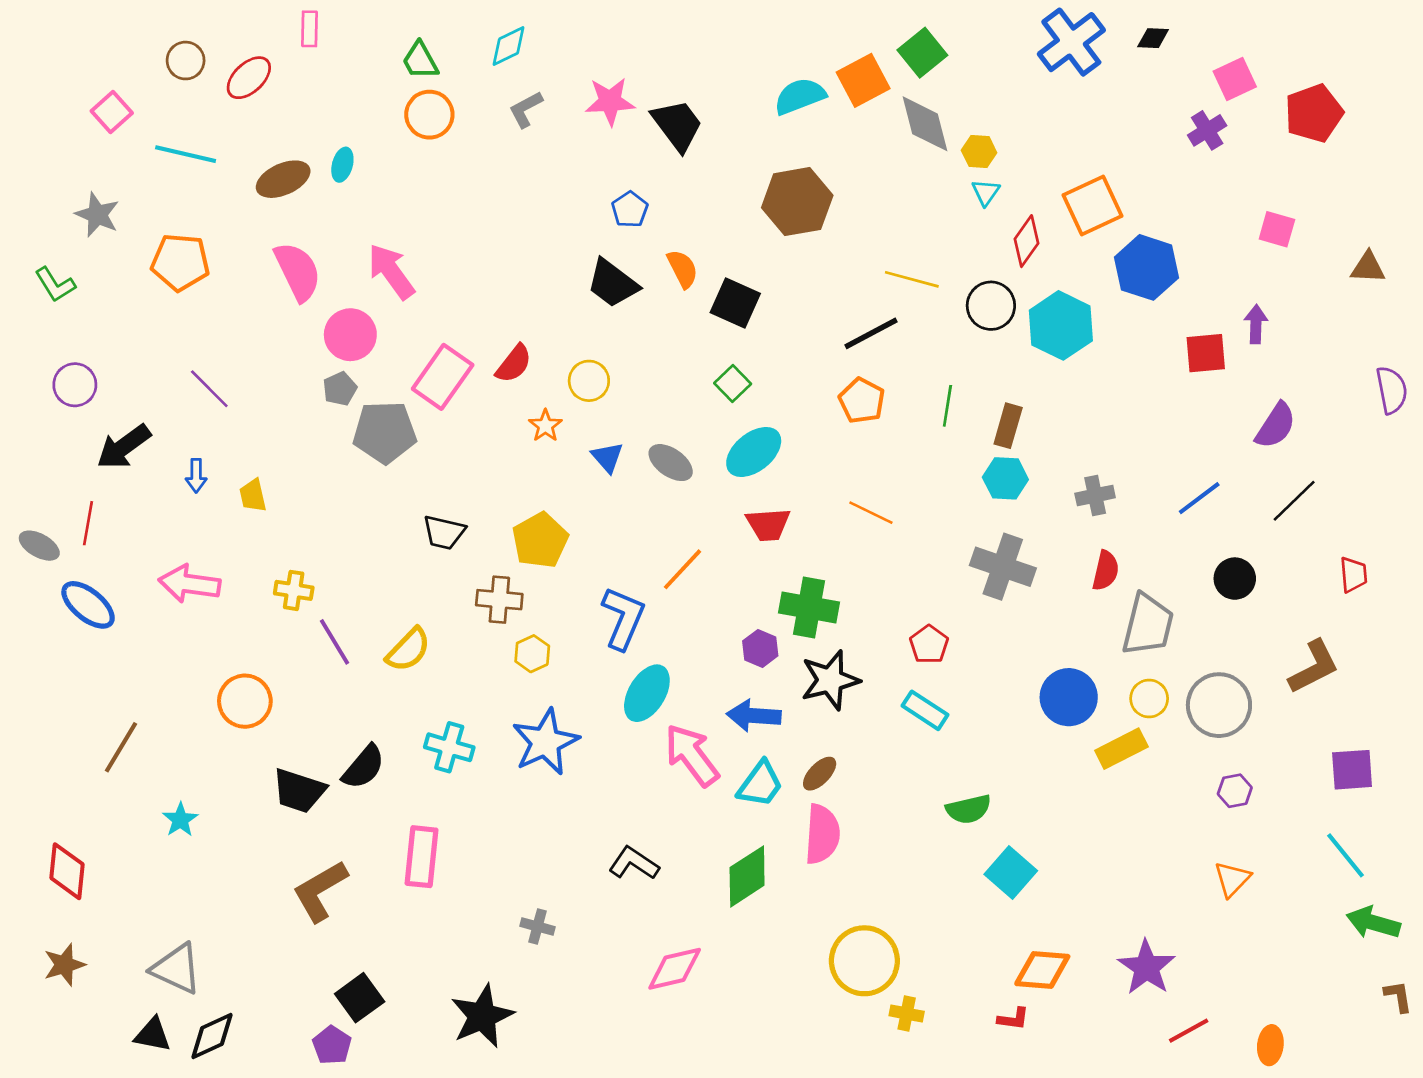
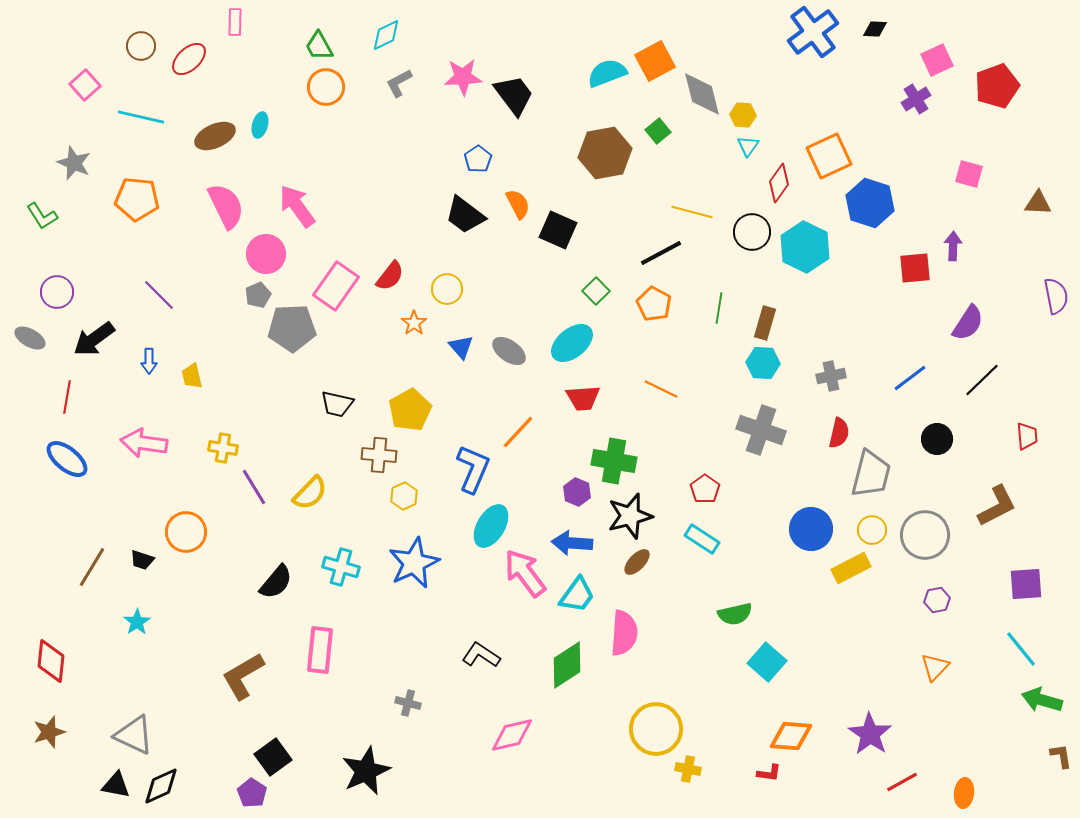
green square: (922, 53) -> (658, 131), moved, size x0.7
green square: (733, 383) -> (596, 291), moved
gray ellipse: (39, 546) -> (30, 338), moved
brown ellipse: (820, 774) -> (637, 562), moved
black trapezoid: (299, 791) -> (142, 560), moved, size x0.6

